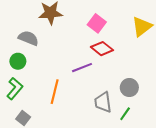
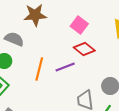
orange line: (55, 92) -> (39, 69), moved

